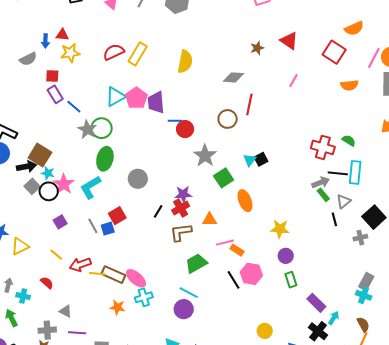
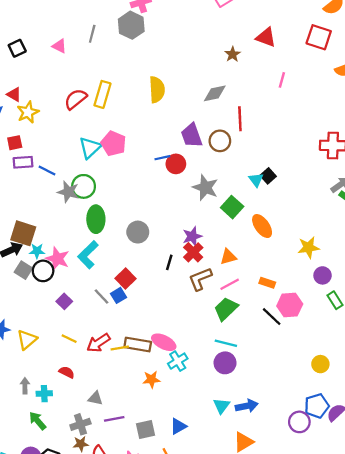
red triangle: (62, 35) -> (14, 95), turned 40
purple rectangle: (55, 94) -> (23, 162), turned -48
purple trapezoid: (156, 102) -> (192, 135), moved
pink line: (225, 243) -> (230, 284), moved

